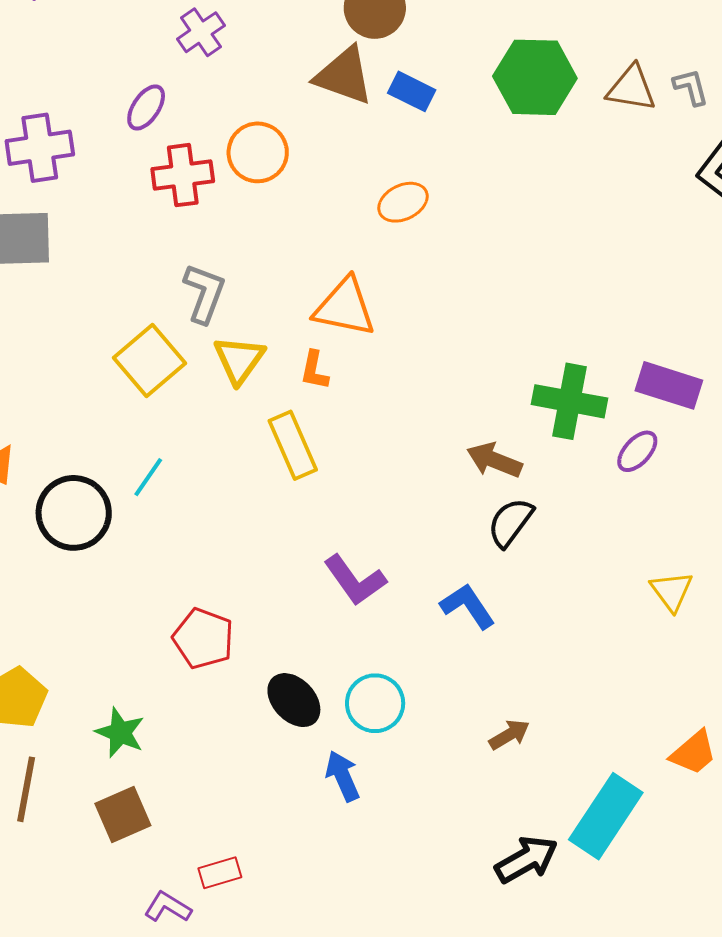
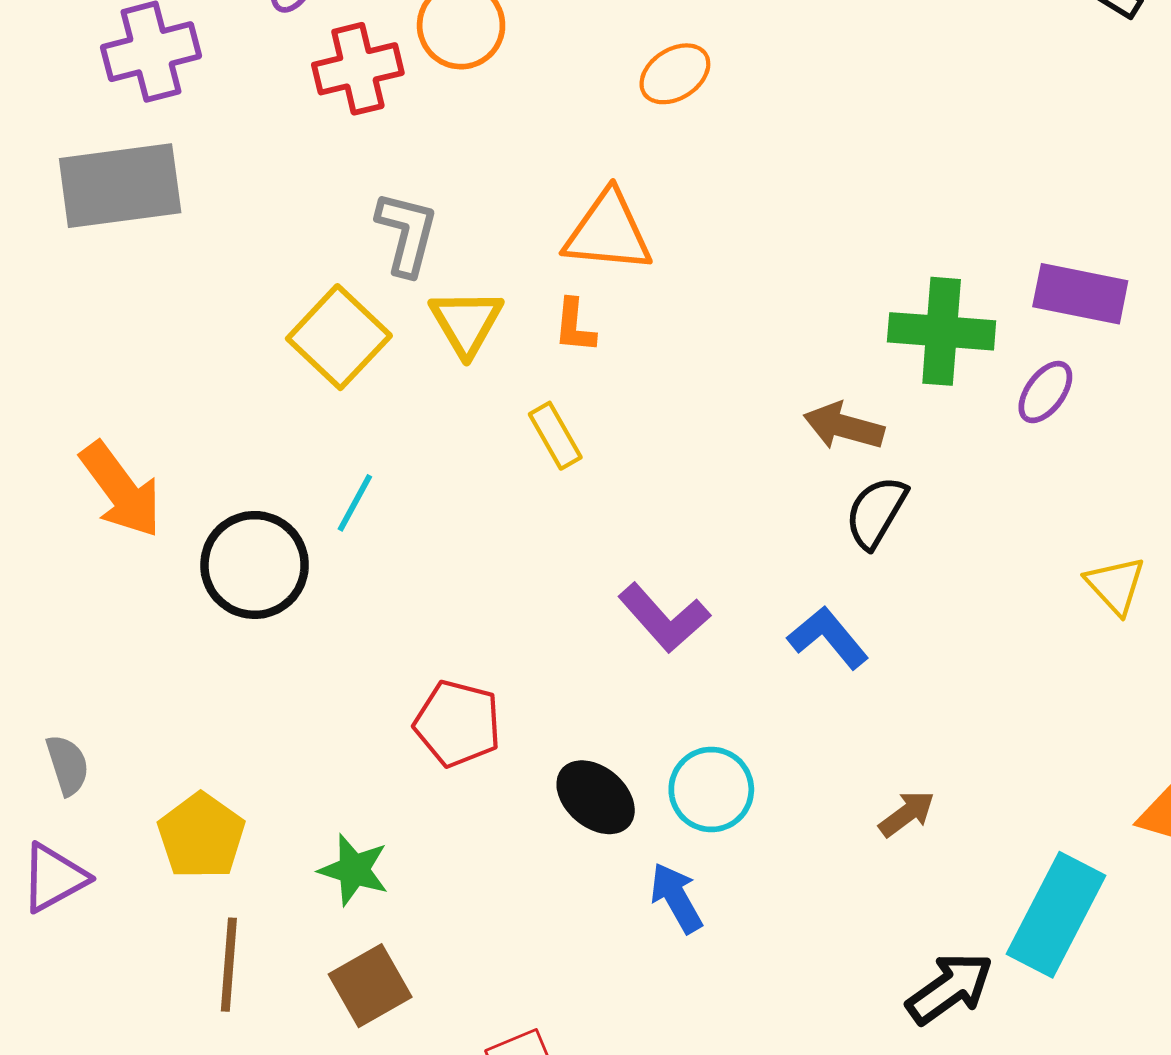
yellow rectangle: (293, 445) -> (555, 436), size x0.7

